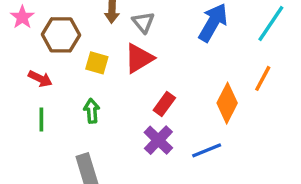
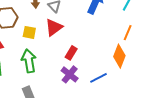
orange diamond: (227, 103) -> (119, 56), moved
green arrow: (92, 111) -> (29, 61), size x1.6

